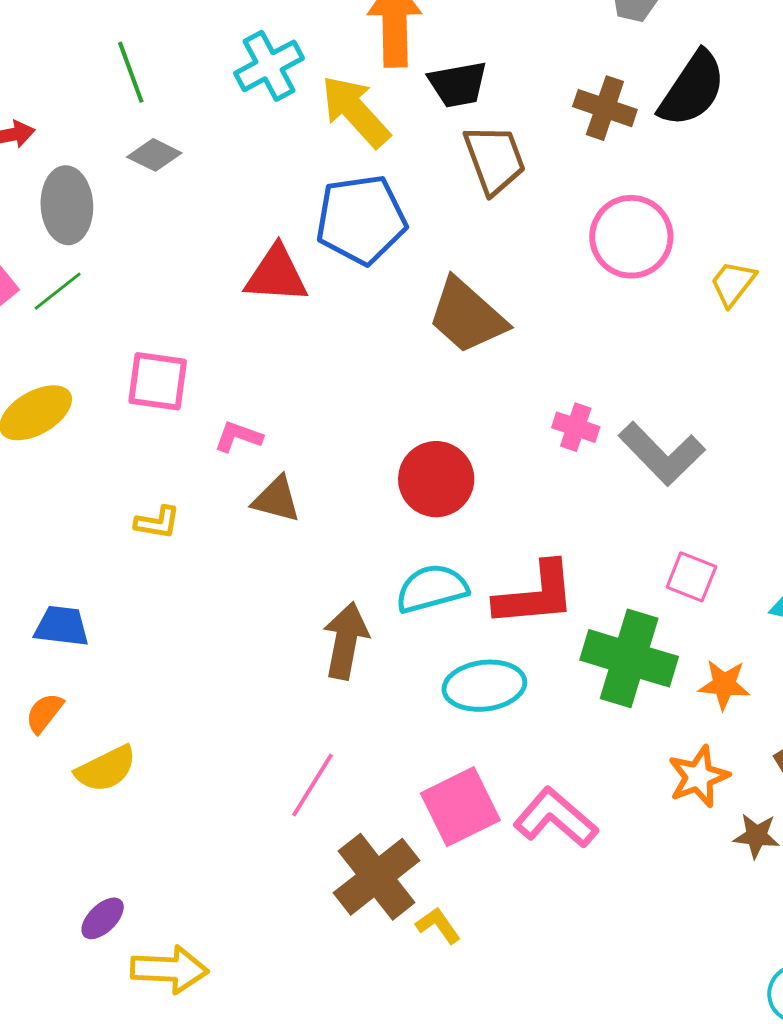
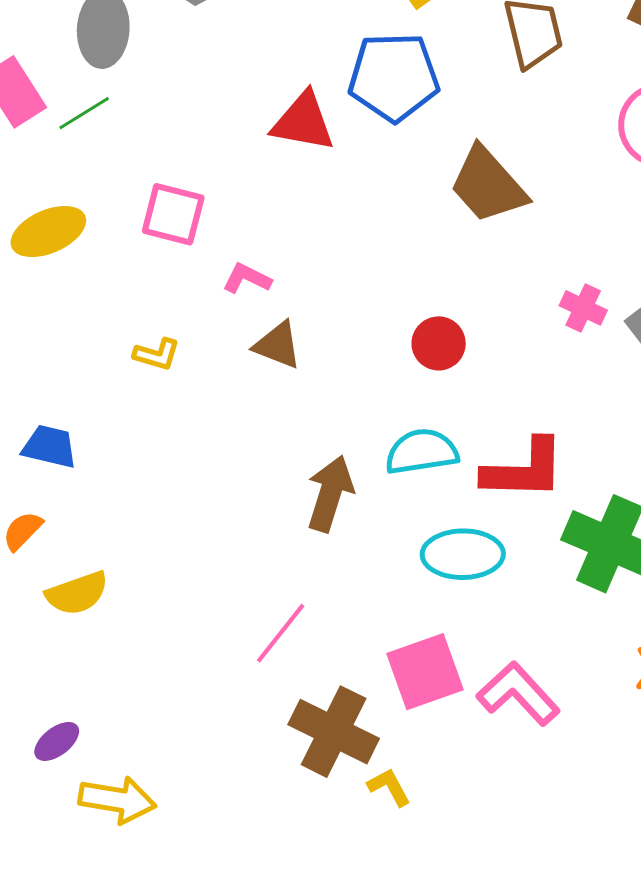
red circle: (436, 479) -> (439, 343), size x0.7
brown cross: (377, 877) -> (334, 732), turned -32

